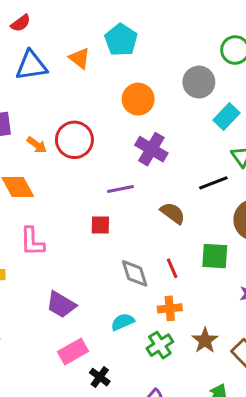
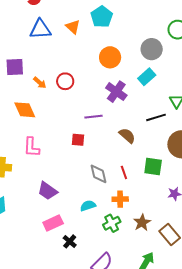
cyan rectangle: (227, 117) -> (147, 77), moved
red circle: (74, 140) -> (65, 81), size x0.7

